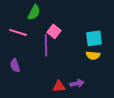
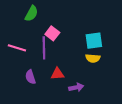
pink line: (18, 32) -> (17, 48), moved
purple semicircle: (15, 65) -> (30, 77), moved
red triangle: (59, 86) -> (57, 74), moved

